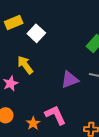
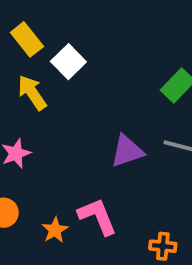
yellow rectangle: (14, 23) -> (27, 39), turned 72
yellow arrow: (25, 65) -> (32, 93), moved

